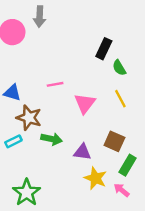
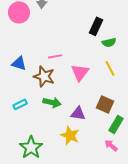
green semicircle: (119, 68) -> (109, 42), turned -72
brown star: (29, 118) -> (44, 76), moved
yellow star: (95, 178) -> (70, 135), moved

